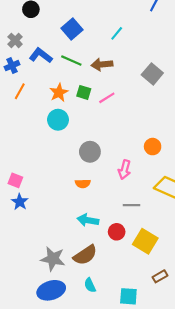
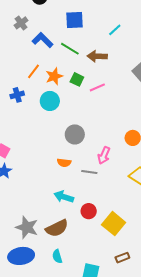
blue square: (72, 29) -> (75, 20), turned 30
blue cross: (12, 66) -> (17, 95), moved
orange line: (20, 91) -> (34, 71), moved
gray line: (132, 205) -> (89, 172), moved

